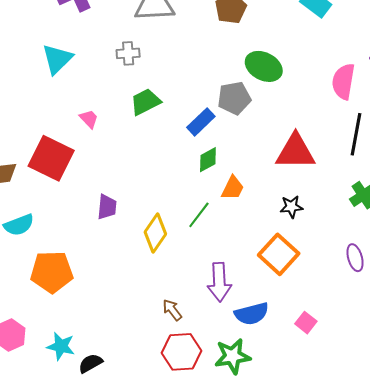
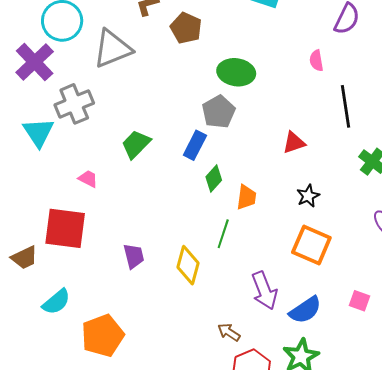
gray cross: (128, 53) -> (74, 104), moved, size x1.6
pink semicircle: (343, 81) -> (316, 61), size x0.6
red triangle: (295, 152) -> (294, 143), size x0.6

